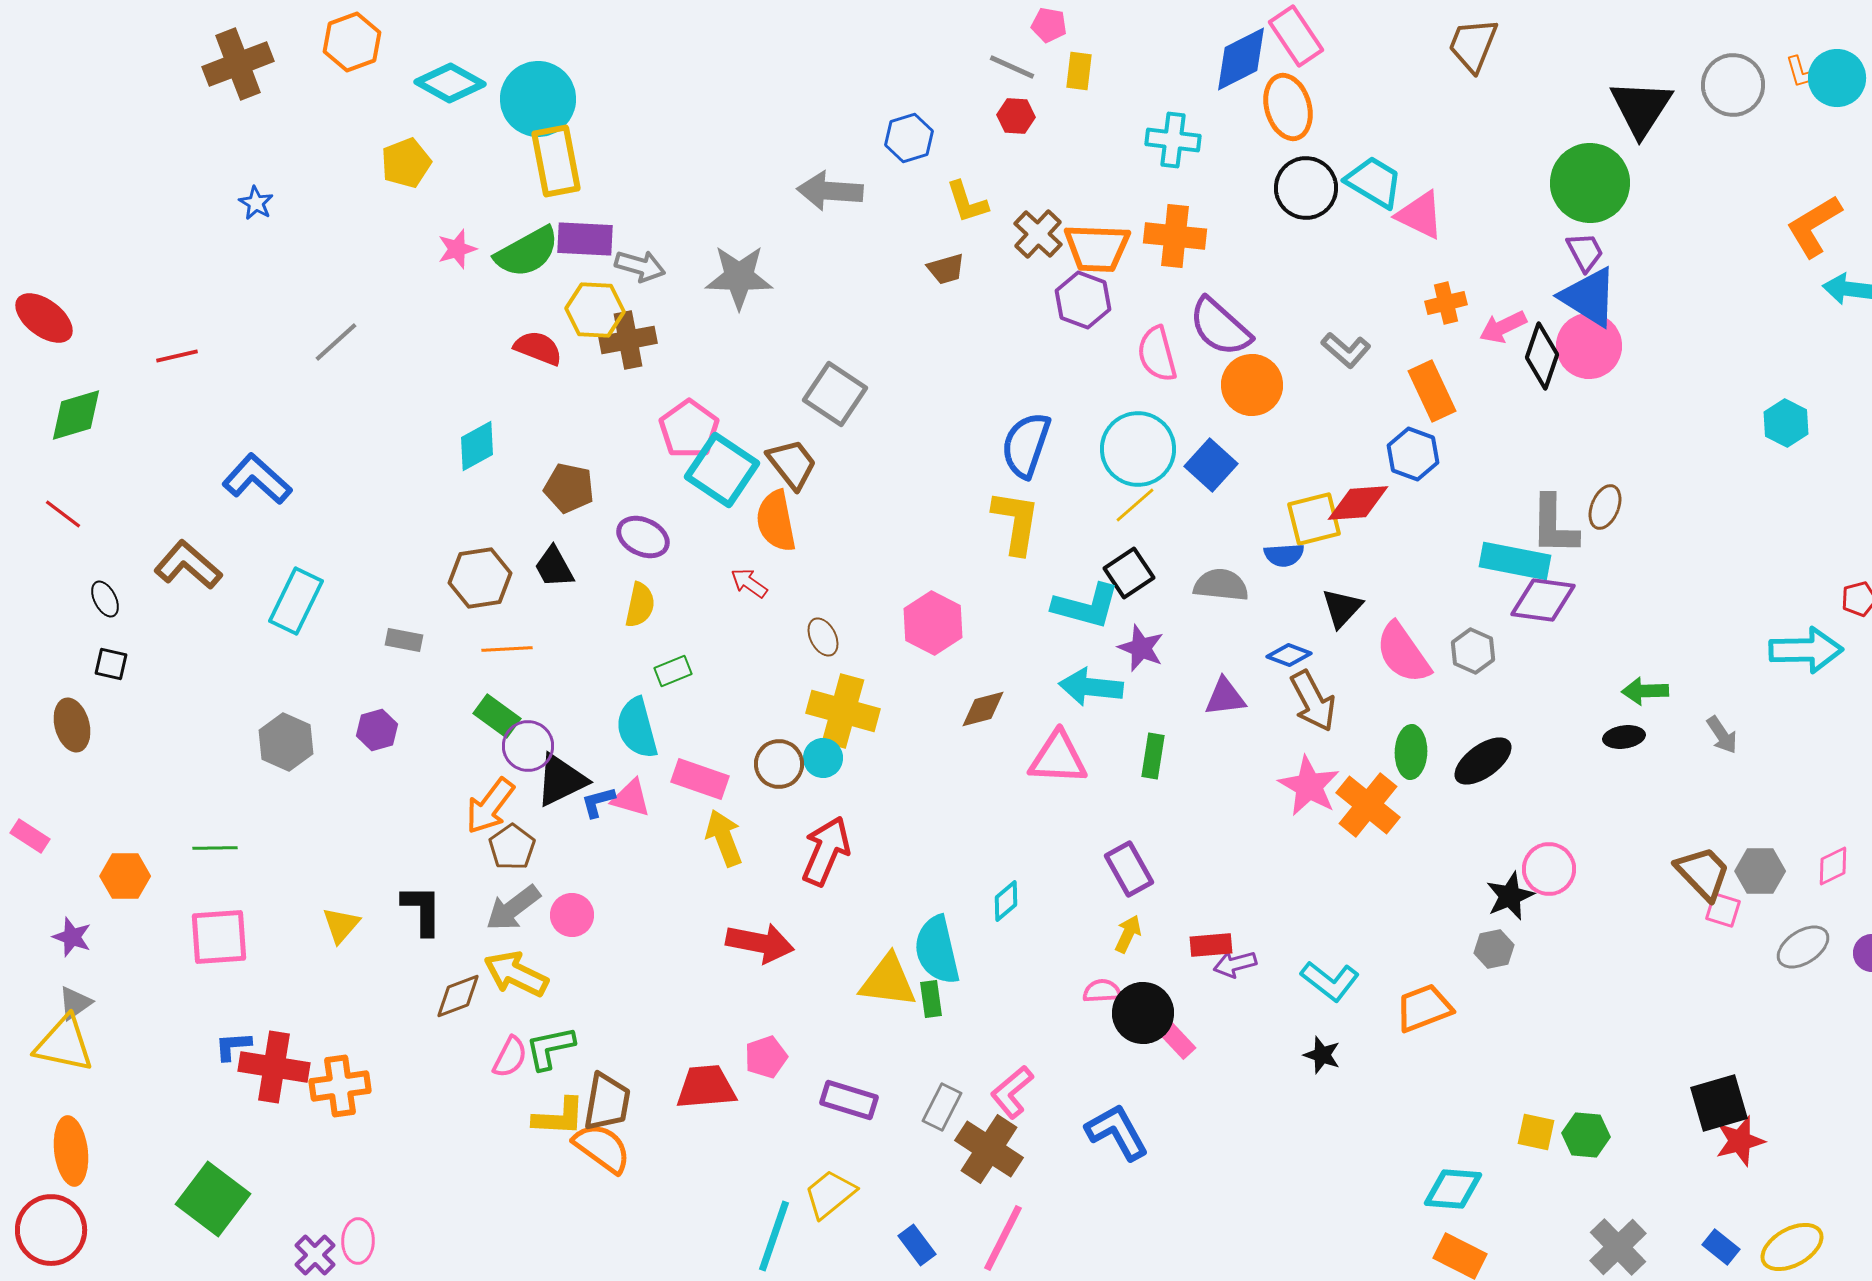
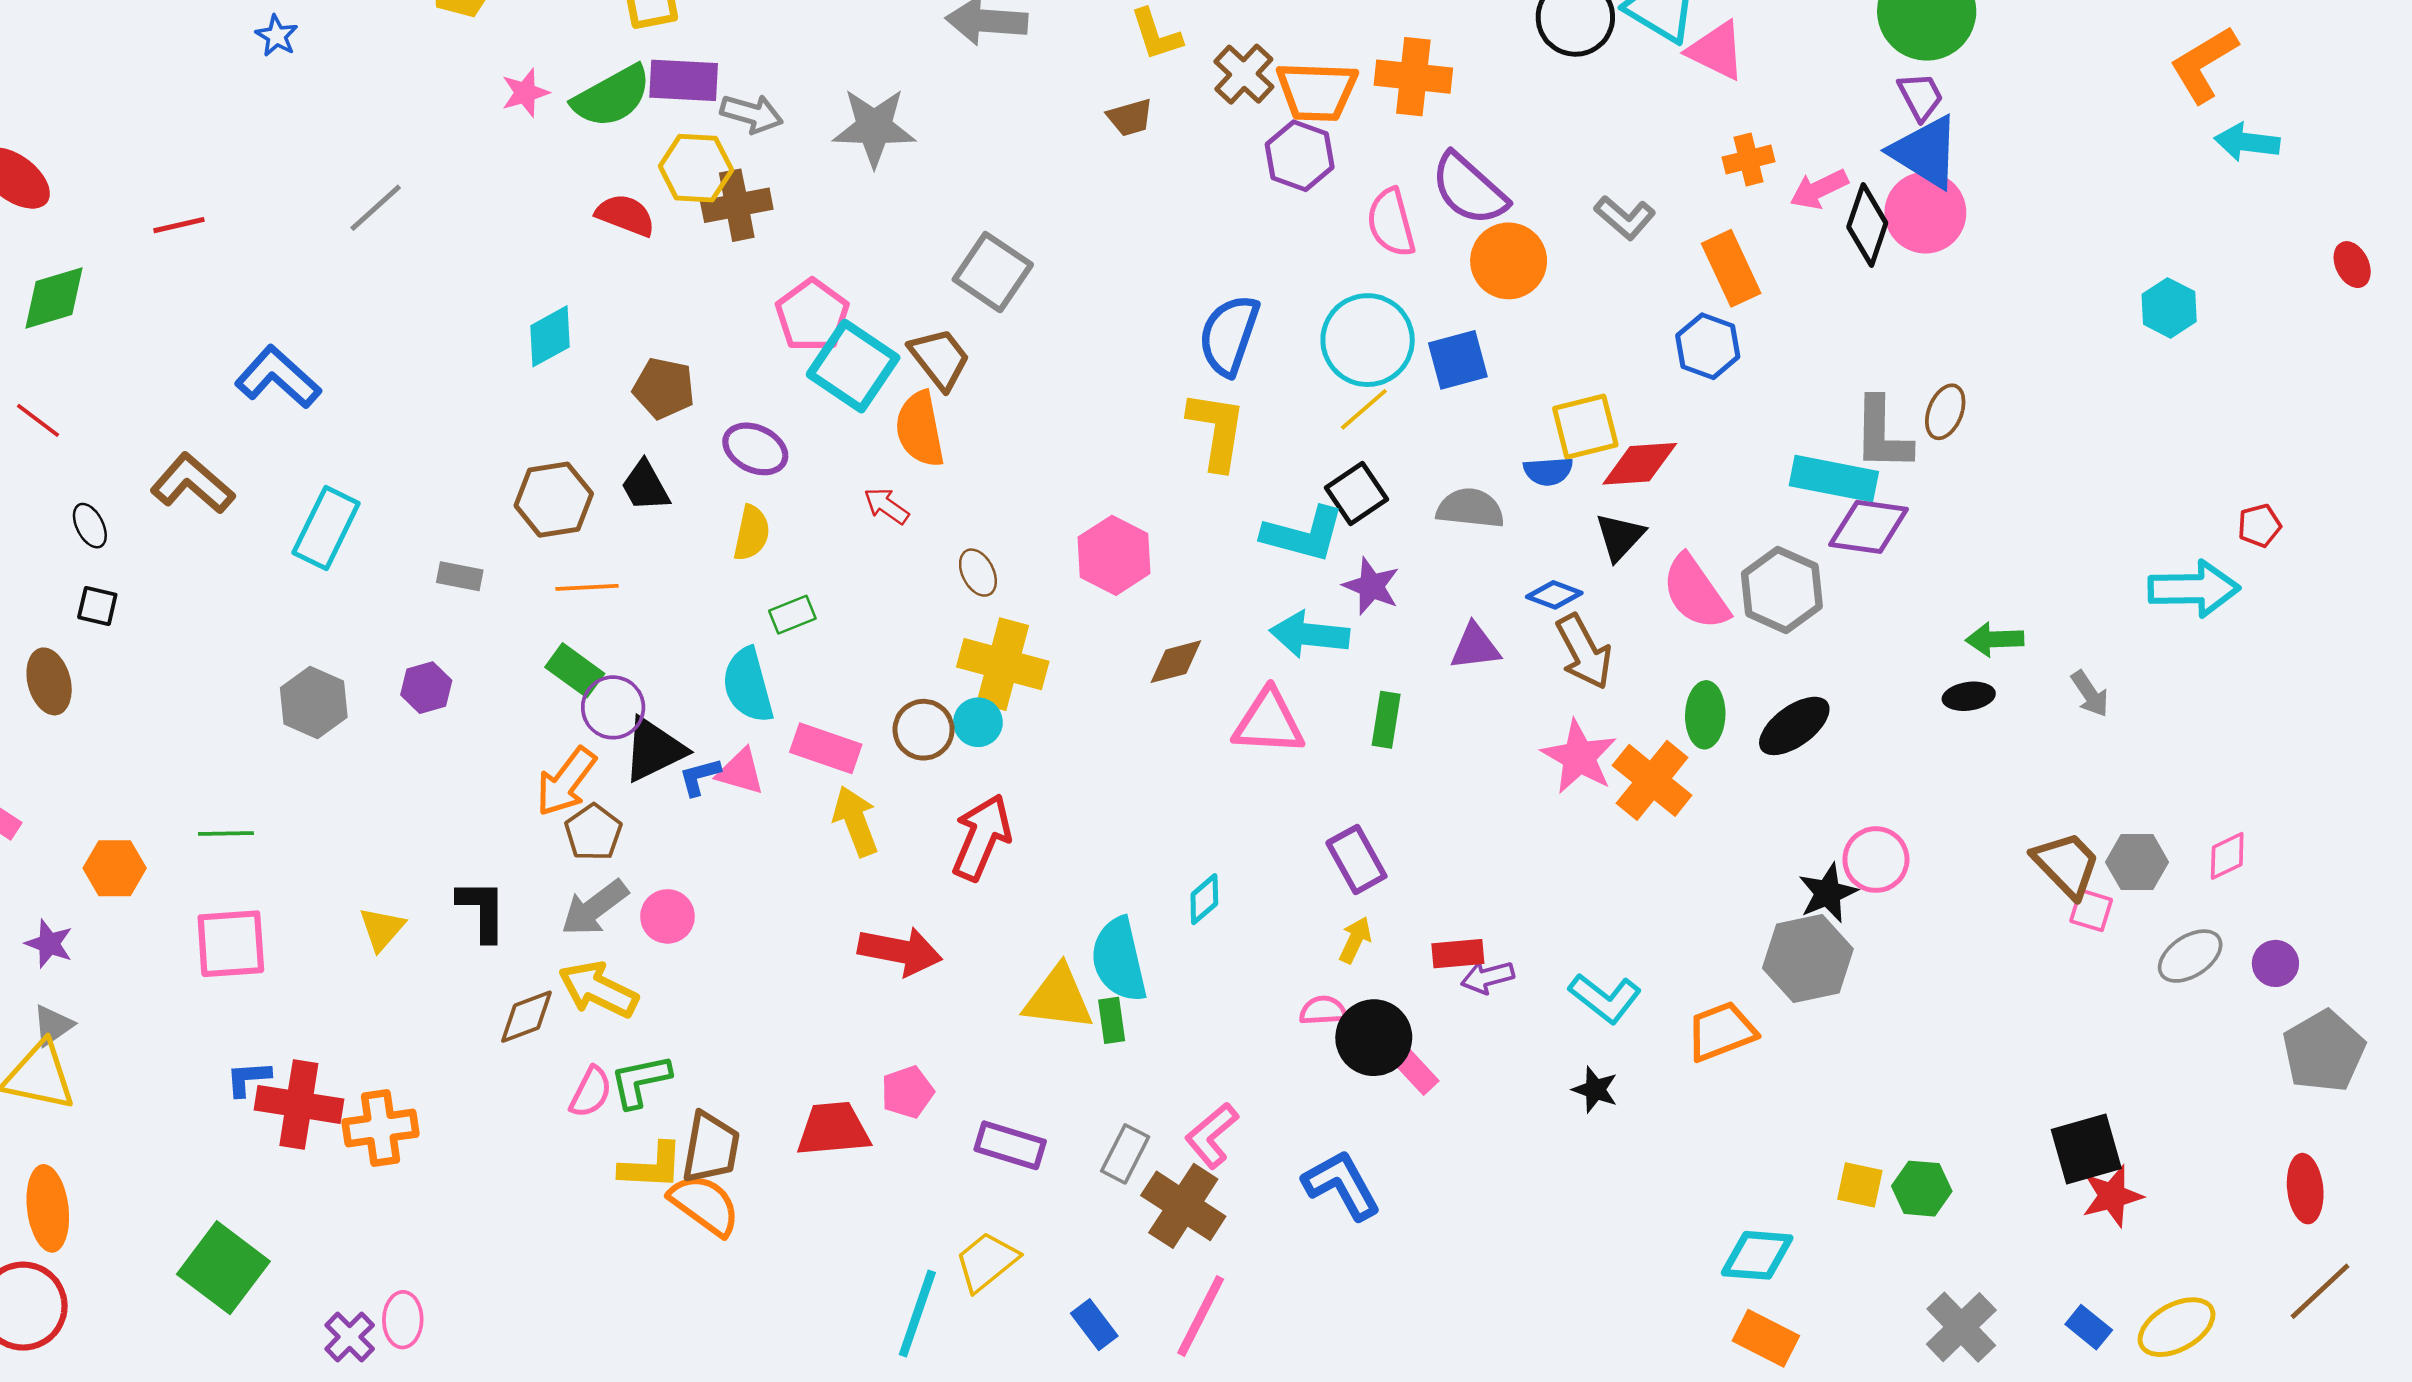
blue square: (1211, 465) -> (1458, 360), turned 33
red diamond: (1358, 503) -> (1640, 464), moved
gray hexagon: (1473, 651) -> (1782, 590), size x1.5
gray hexagon: (1494, 949) -> (1808, 959), size x1.8

